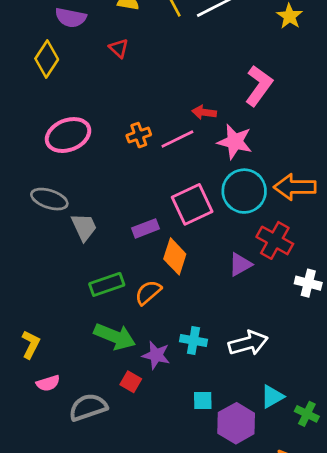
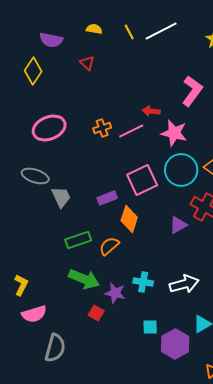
pink semicircle: (48, 383) -> (34, 314), size x1.4
gray semicircle: (88, 407) -> (55, 348), moved, turned 124

